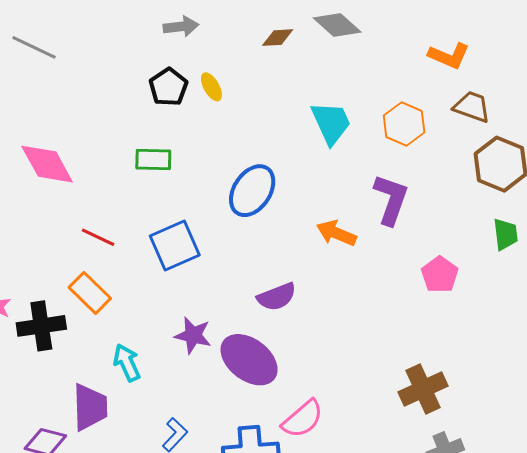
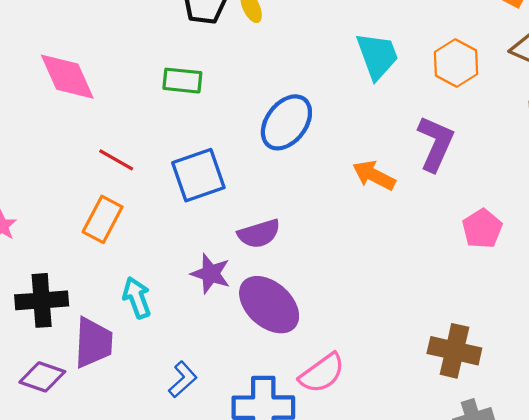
orange rectangle: (90, 293) -> (103, 219), turned 69
purple semicircle: (277, 297) -> (259, 234), moved
black cross: (41, 326) -> (42, 300), moved
brown cross: (423, 389) -> (454, 351), turned 33

